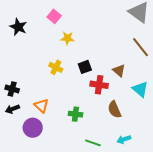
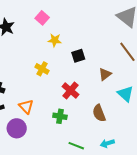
black square: (85, 67) -> (78, 56), moved
brown triangle: (119, 70) -> (105, 74), turned 40
red cross: (99, 85) -> (71, 91), moved, turned 30

